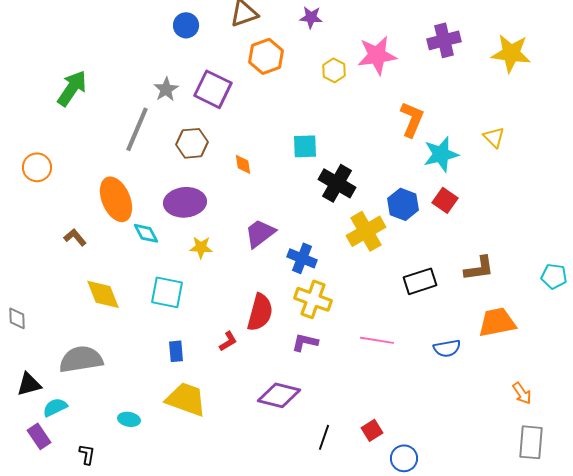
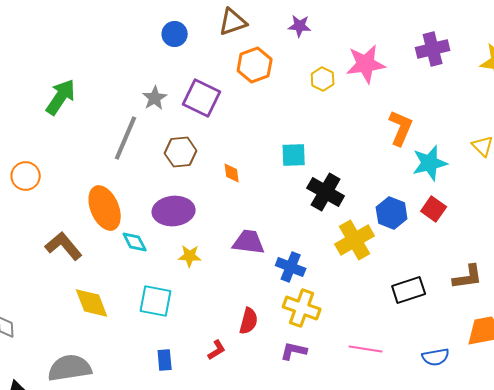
purple trapezoid: (260, 233) -> (249, 242), turned 44
brown L-shape: (75, 237) -> (64, 246), size x1.6
red semicircle: (260, 312) -> (249, 321), size x0.7

